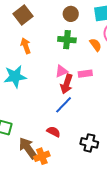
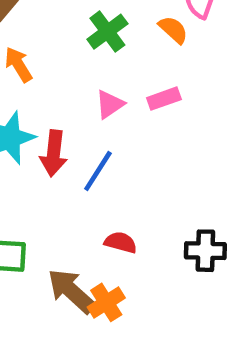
green cross: (67, 40) -> (107, 32), turned -30
red arrow: (67, 84) -> (54, 153), moved
blue line: (64, 105) -> (98, 171), moved

